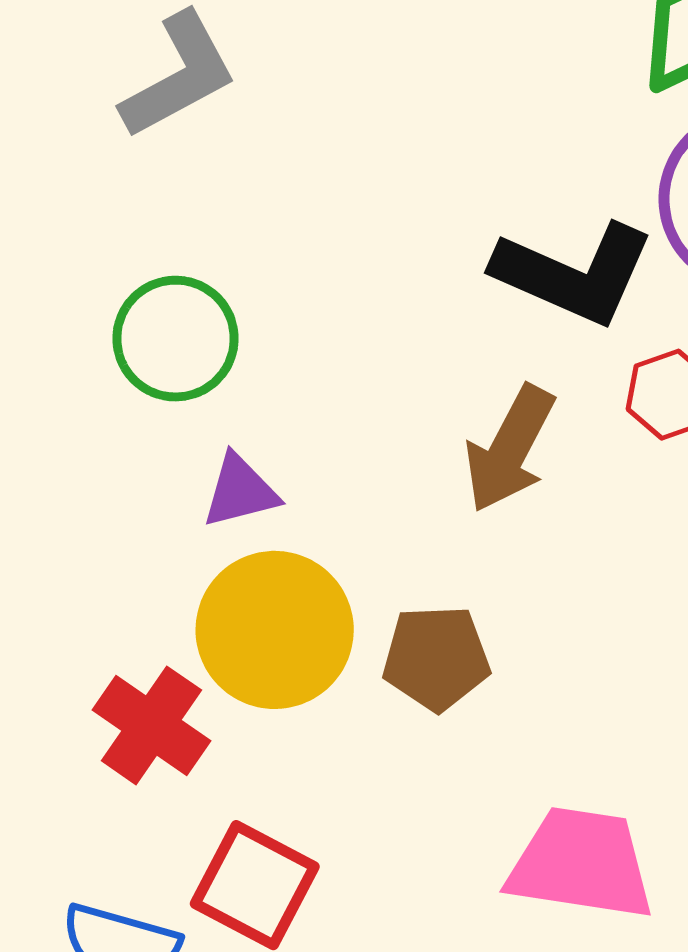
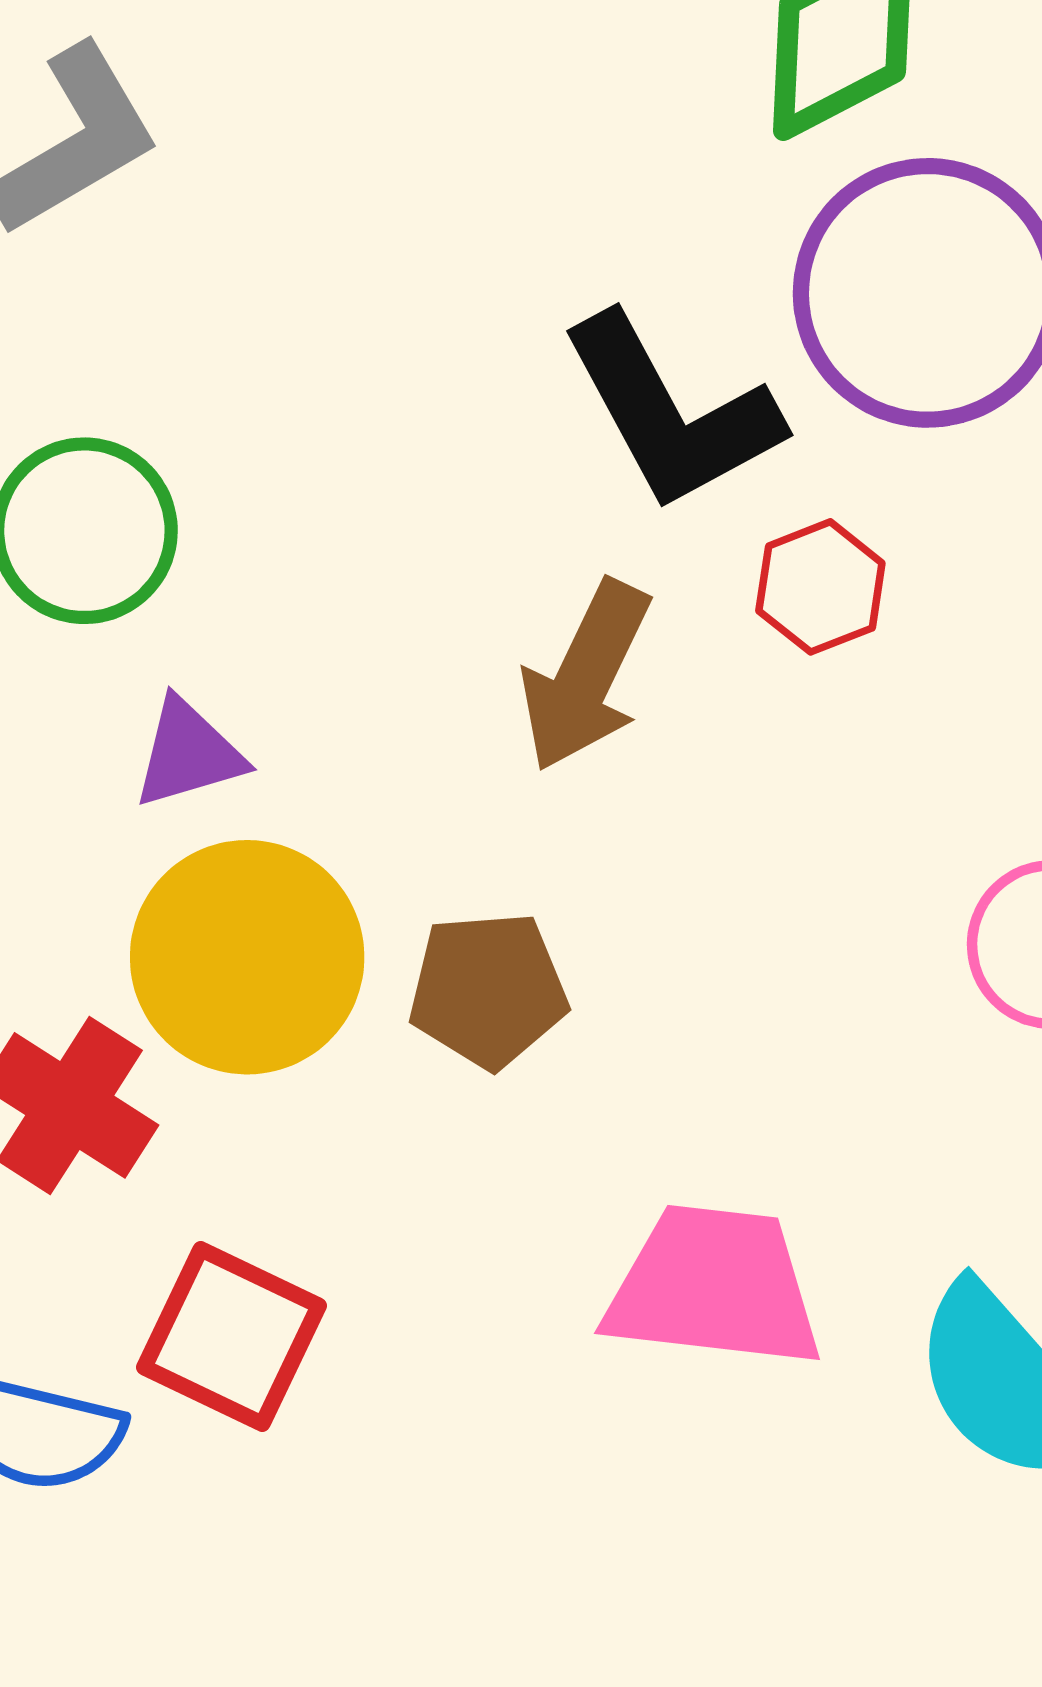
black L-shape: (574, 274) -> (671, 413), turned 40

